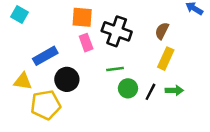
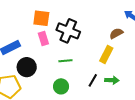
brown semicircle: (162, 31) -> (116, 33), moved, turned 32
green circle: (128, 88) -> (61, 86), moved

